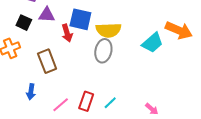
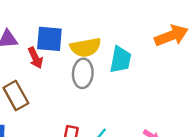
orange arrow: (179, 30) -> (171, 36), turned -36
cyan trapezoid: (152, 43) -> (120, 60), moved, turned -30

